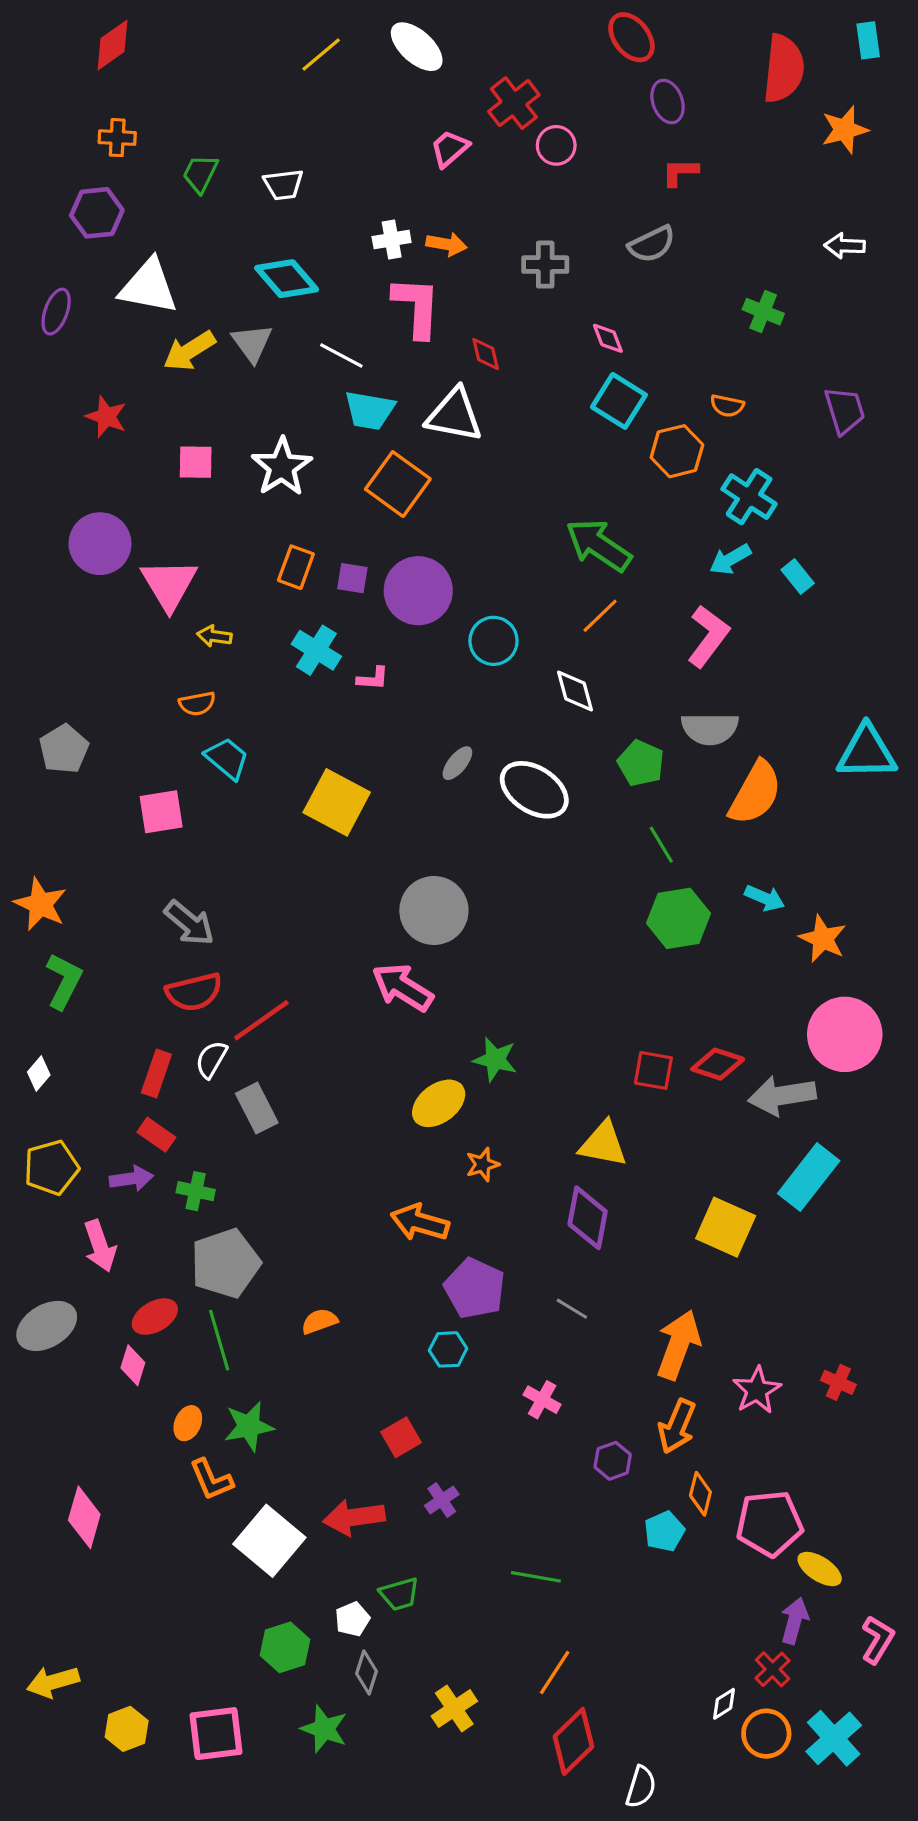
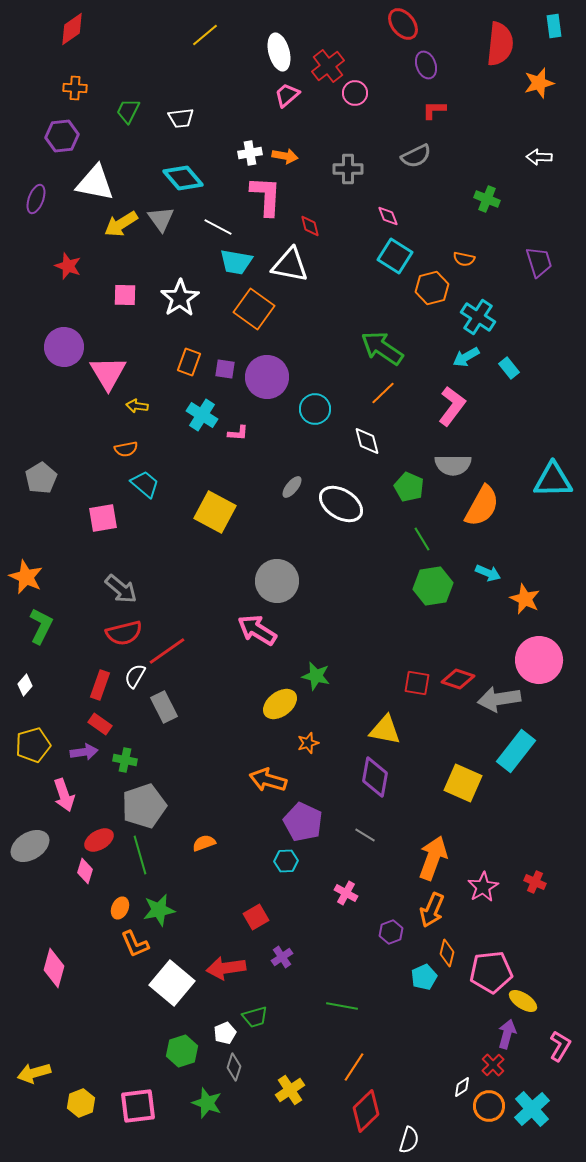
white ellipse: (417, 47) -> (279, 52), moved, turned 33

